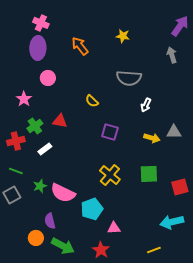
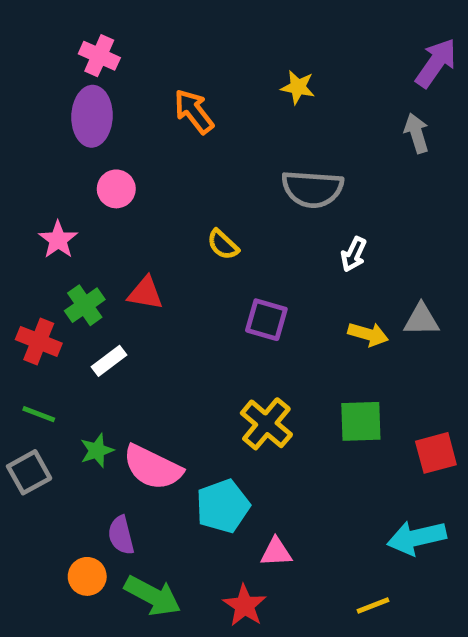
red cross: (16, 141) -> (39, 341), turned 36

